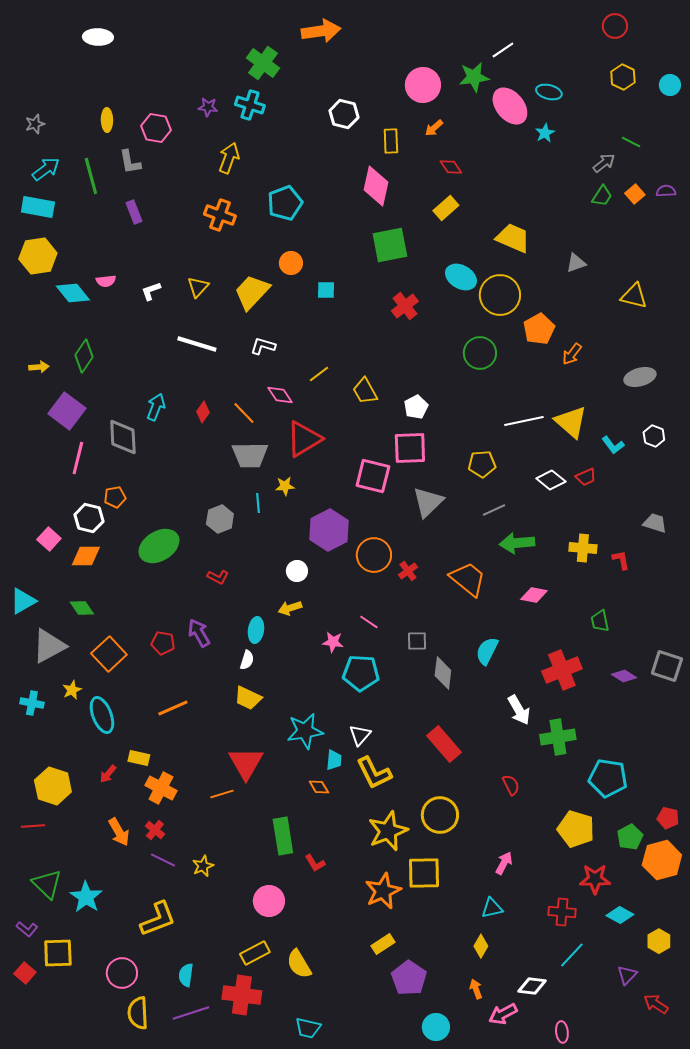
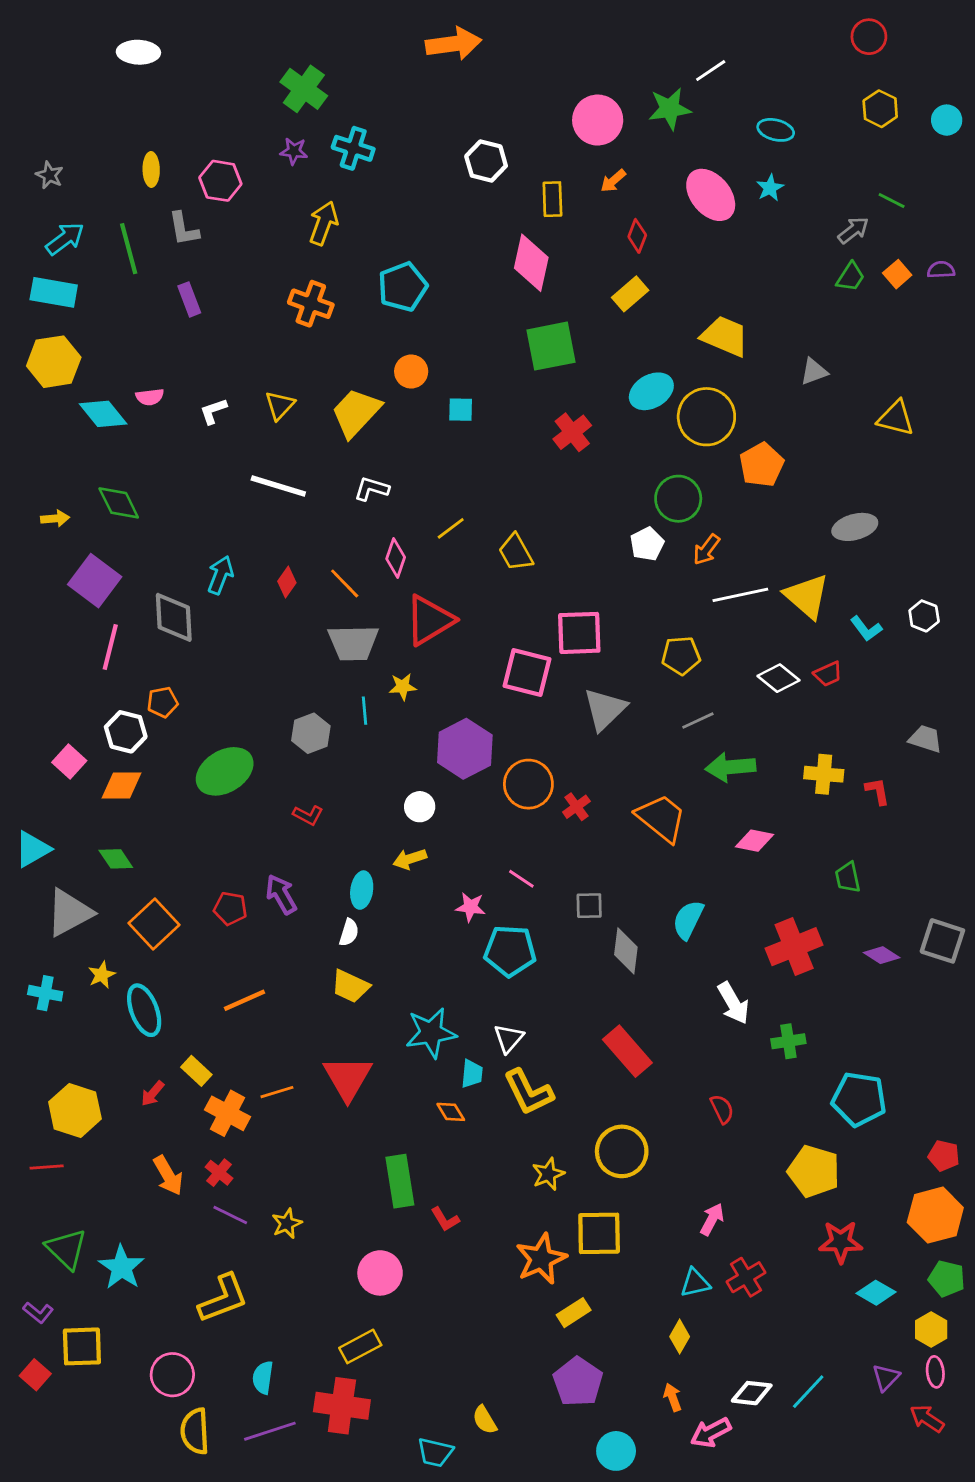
green cross: (263, 63) -> (304, 89), moved
pink ellipse: (510, 106) -> (711, 195), moved
gray star: (35, 124) -> (49, 175), turned -30
red diamond: (451, 167) -> (637, 236), turned 55
cyan ellipse: (461, 277) -> (651, 391), turned -60
orange arrow: (572, 354) -> (706, 550), moved
green diamond: (84, 356) -> (119, 503), turned -60
gray ellipse: (640, 377) -> (855, 527), moved
pink diamond: (280, 395) -> (396, 558), turned 52
white pentagon: (416, 407) -> (647, 544), moved
green cross: (558, 737) -> (788, 1041), size x0.7
yellow rectangle: (139, 758) -> (196, 1071), turned 30
orange line: (222, 794) -> (277, 1092), moved
yellow star: (388, 831) -> (548, 1174), size x0.6
green pentagon: (630, 837) -> (947, 1279), moved, turned -30
red cross: (562, 912) -> (746, 1277), moved, turned -36
yellow rectangle: (383, 944) -> (574, 1313), moved
cyan line: (572, 955) -> (808, 1392), moved
yellow semicircle: (299, 964) -> (485, 1420), moved, size x0.7
pink ellipse: (562, 1032) -> (935, 1372), moved

